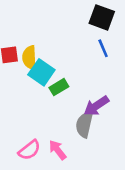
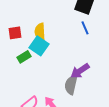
yellow semicircle: (29, 58) -> (40, 32), moved
green rectangle: (59, 87) -> (24, 57), moved

